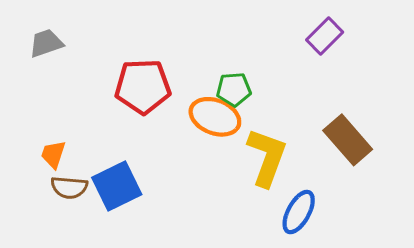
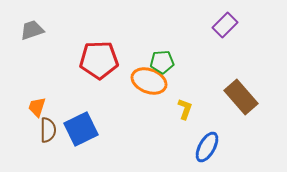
yellow L-shape: (267, 157) -> (185, 109), size x0.5
brown semicircle: (69, 188) -> (48, 130), turned -95

